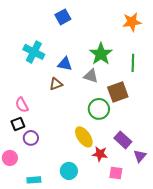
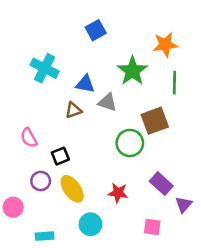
blue square: (63, 17) -> (96, 30), moved
orange star: (132, 22) -> (165, 45), moved
gray triangle: (91, 76) -> (108, 102), moved
black square: (18, 124) -> (60, 156), moved
yellow ellipse: (84, 137) -> (72, 189), moved
red star: (100, 154) -> (118, 193), moved

